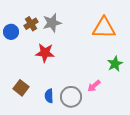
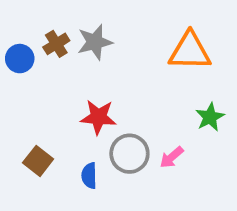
red star: (45, 53) -> (98, 117), moved
gray circle: (71, 97) -> (129, 154), moved

